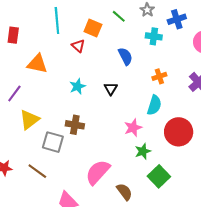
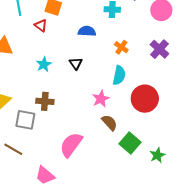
blue semicircle: (125, 56) -> (87, 31), turned -54
orange cross: (159, 76) -> (121, 47), turned -32
green star: (143, 151) -> (157, 155), moved
brown semicircle: (124, 192) -> (109, 123), moved

